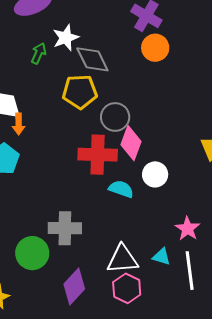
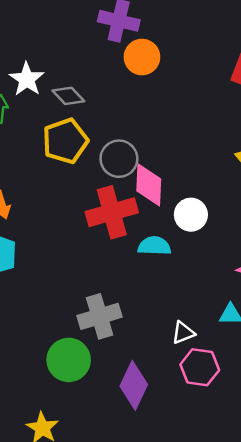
gray diamond: (92, 59) -> (68, 96), size x0.7
white triangle: (122, 259) -> (183, 333), size x0.6

